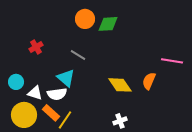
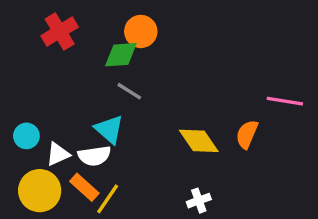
green diamond: (108, 24) -> (121, 55), moved
red cross: (36, 47) -> (60, 31), moved, size x1.5
white triangle: (35, 93) -> (58, 154), turned -42

